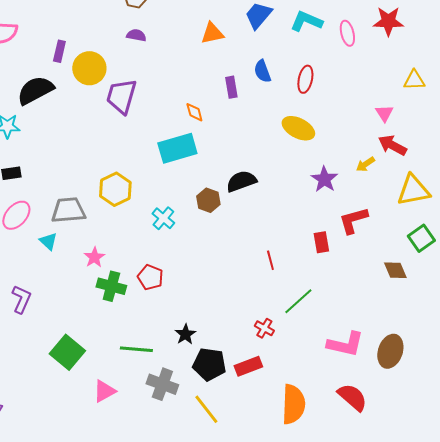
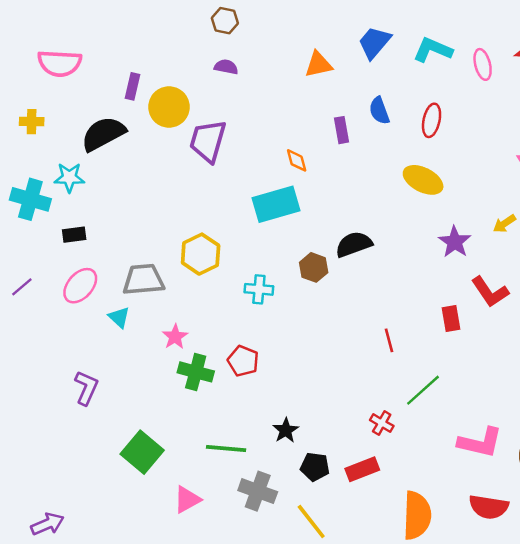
cyan cross: (163, 218) -> (259, 289), turned -35
red L-shape: (353, 220) -> (490, 292), turned -108
black pentagon: (209, 364) -> (315, 467), size x0.7
red semicircle: (352, 397) -> (489, 507), turned 148

